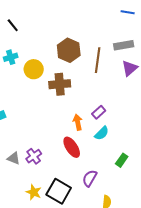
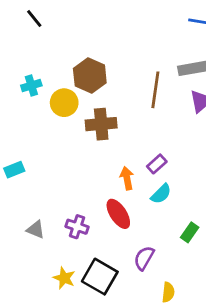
black line: (13, 25) -> (34, 19), moved
brown hexagon: (69, 50) -> (90, 76), moved
purple cross: (34, 156) -> (77, 227), moved, turned -35

